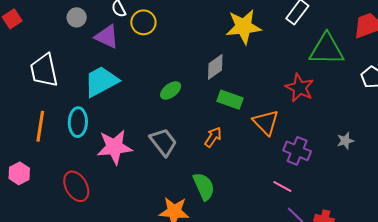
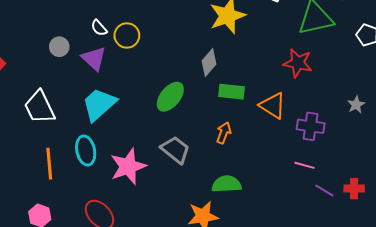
purple triangle: (107, 37) -> (94, 59), turned 32
green ellipse: (171, 90) -> (170, 97), size x1.4
green semicircle: (204, 186) -> (226, 184), turned -56

